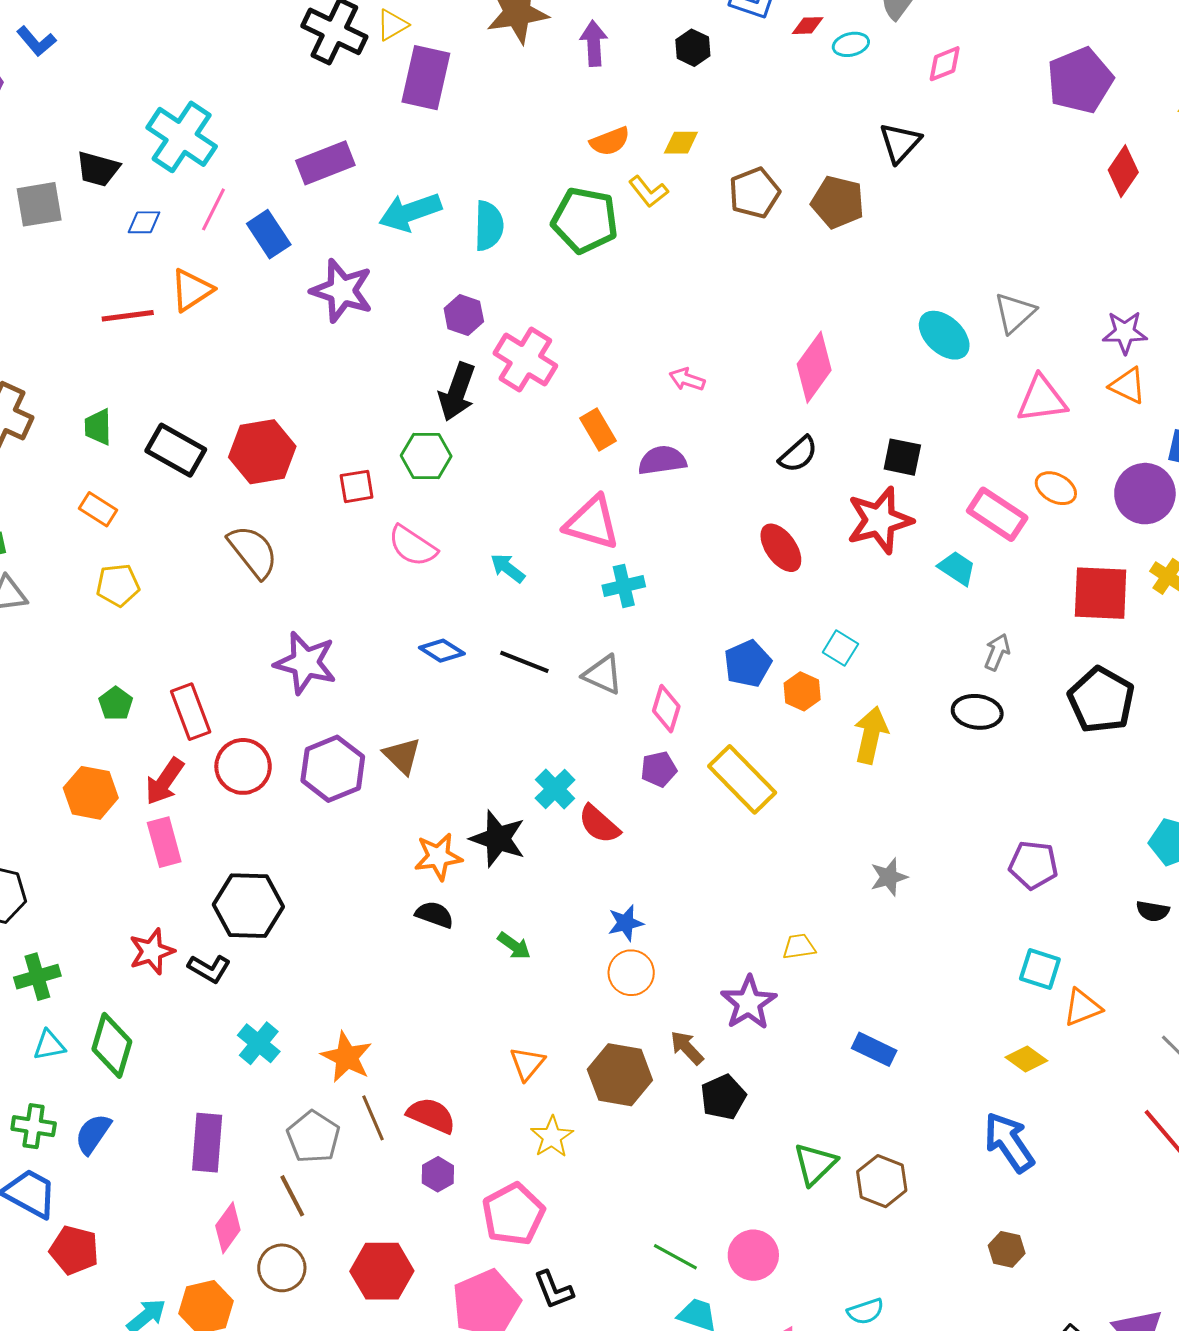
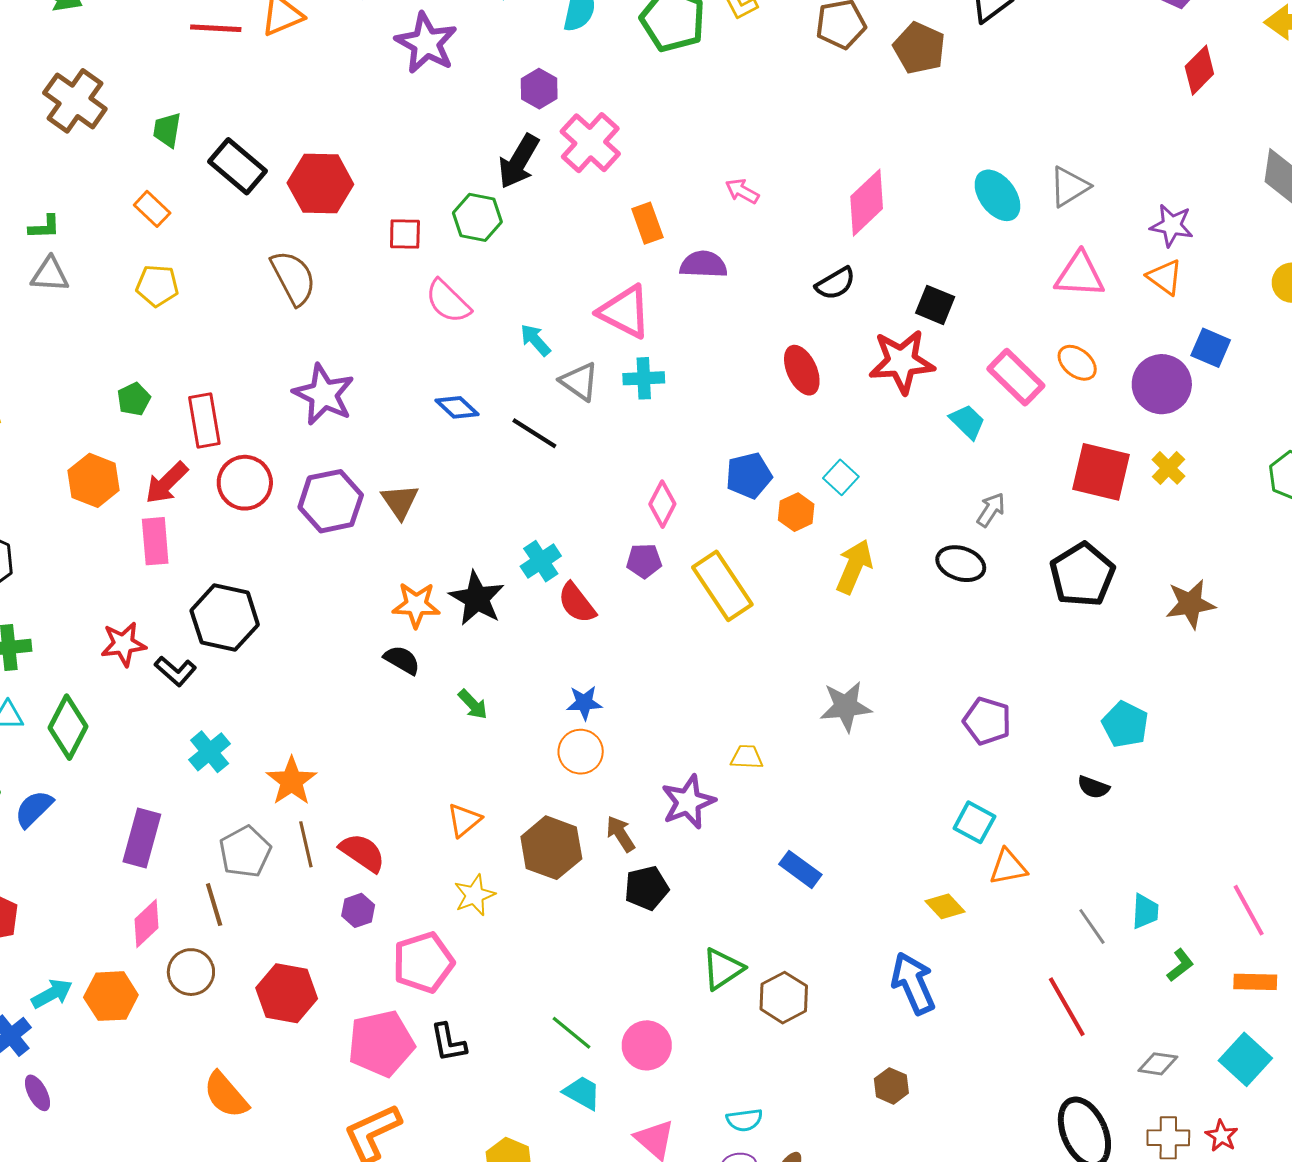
gray triangle: (603, 675) -> (579, 382), moved
gray star: (889, 877) -> (846, 706), size x1.4

